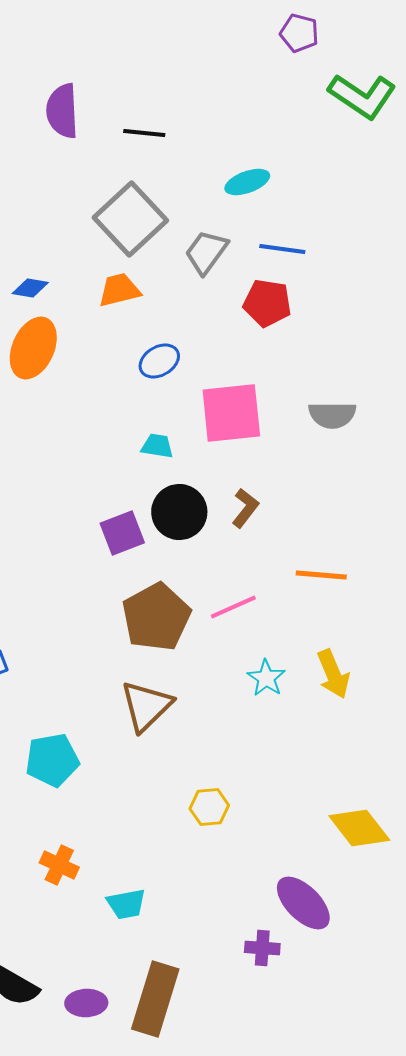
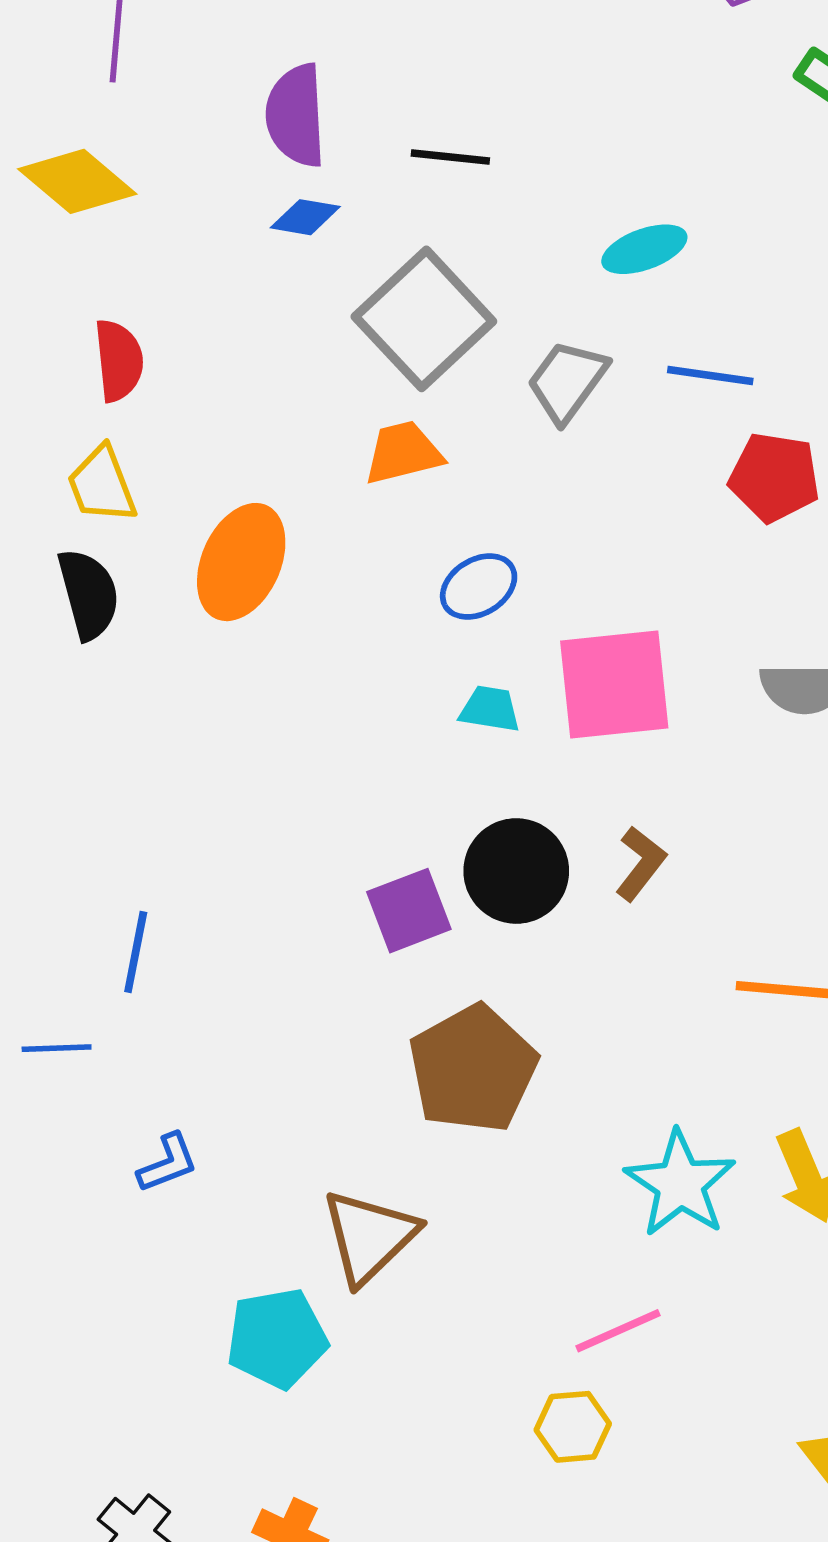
blue diamond: (30, 288) -> (305, 217), moved
red pentagon: (267, 303) -> (774, 477), moved
cyan trapezoid: (157, 446) -> (490, 709), moved
pink line: (233, 607) -> (618, 1331), moved
cyan star: (266, 678) -> (680, 1184), size x1.5
brown triangle: (146, 706) -> (369, 1237), moved

